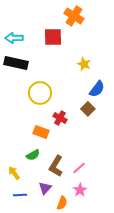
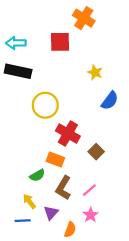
brown square: (88, 109) -> (96, 152), moved
red cross: (60, 118) -> (68, 133), size x1.5
orange rectangle: (41, 132) -> (55, 160), moved
yellow arrow: (14, 173) -> (29, 201), moved

